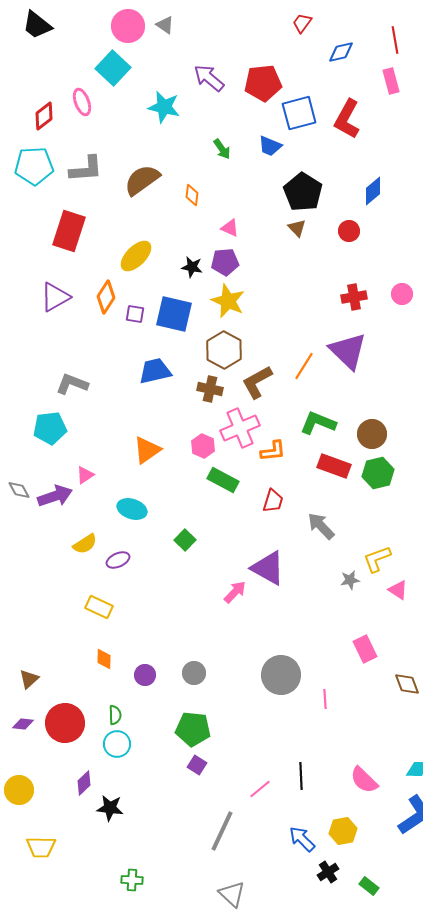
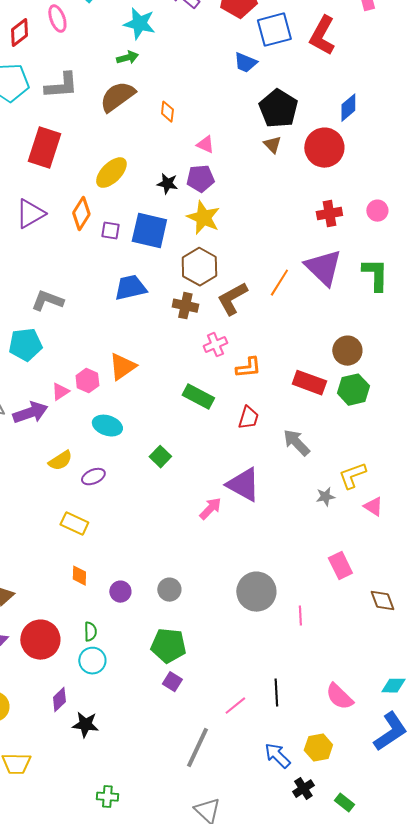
green arrow: (222, 149) -> (127, 58), moved, turned -70
red circle: (349, 231) -> (324, 148), size x1.8
green L-shape: (318, 423) -> (375, 275), moved, turned 69
pink cross: (240, 428) -> (215, 345), size x0.6
pink hexagon: (203, 446) -> (87, 381), moved

